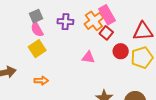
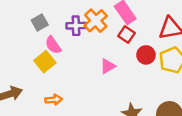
orange cross: (94, 21) -> (96, 21), moved
pink semicircle: (37, 29) -> (53, 45), moved
pink triangle: (88, 57) -> (108, 66), turned -32

